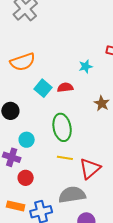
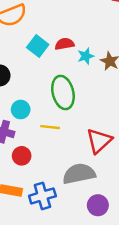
cyan star: (86, 66) -> (86, 56), moved
yellow line: (65, 158) -> (50, 127), moved

